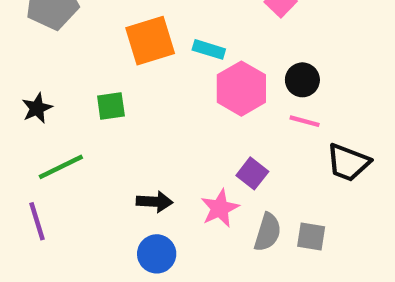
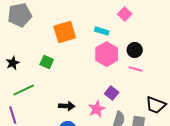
cyan rectangle: (209, 49) -> (102, 31), moved
green square: (111, 106) -> (47, 62), turned 32
black trapezoid: (348, 163) -> (156, 105), moved

